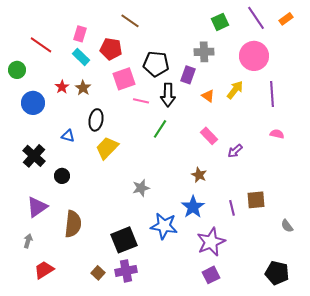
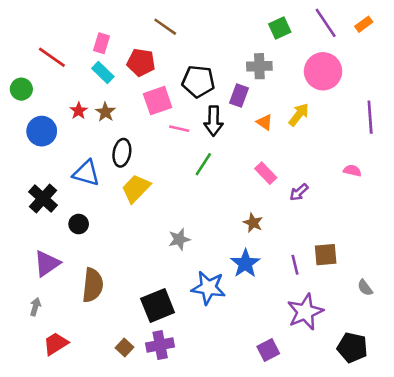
purple line: (272, 94) -> (370, 117), moved
blue triangle: (68, 136) -> (86, 173), size x1.6
purple star: (211, 242) -> (305, 312), moved

